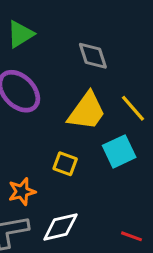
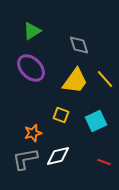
cyan square: (119, 151) -> (96, 121), moved

